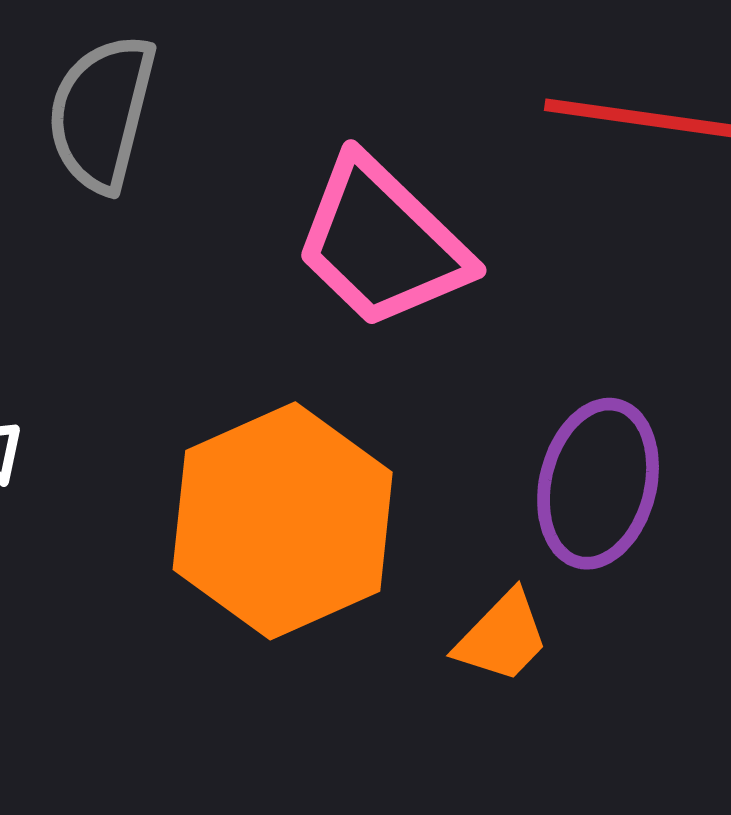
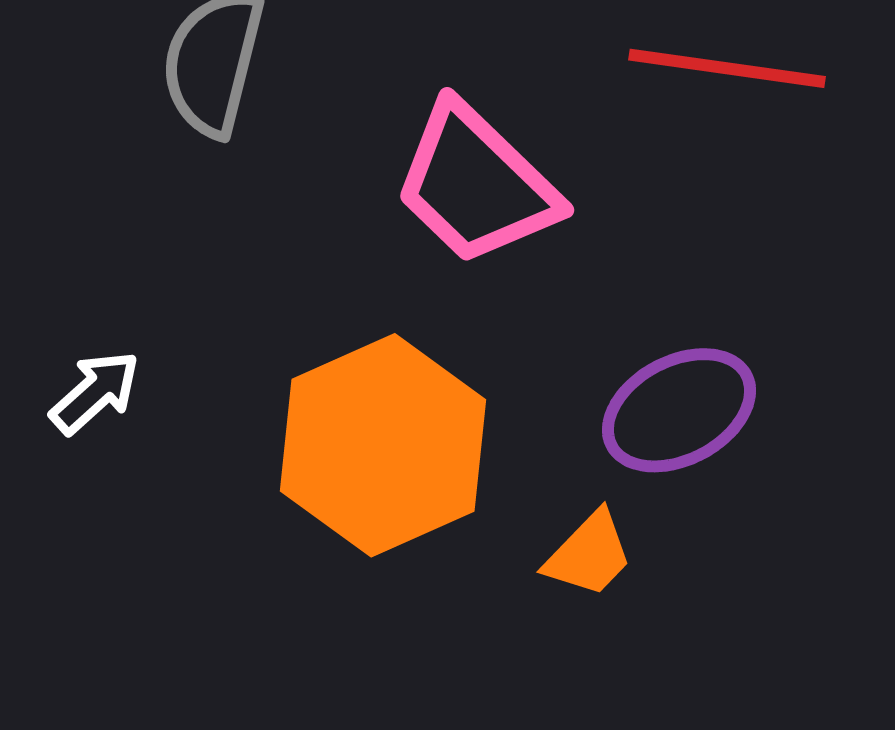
purple ellipse: (598, 484) -> (679, 410), turned 48

